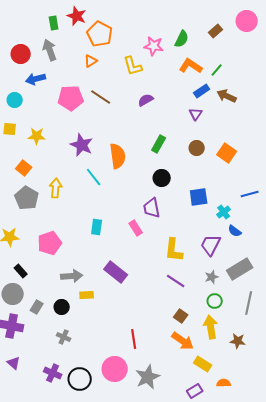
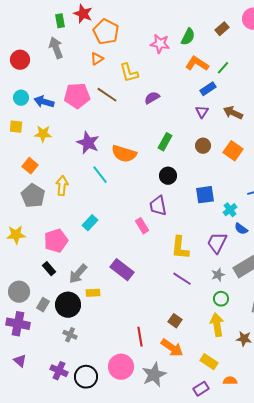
red circle: (21, 54) -> (20, 60), moved
yellow L-shape: (133, 66) -> (129, 73), moved
blue arrow: (36, 79) -> (44, 102), moved, turned 30
brown arrow: (227, 96) -> (233, 113), moved
orange semicircle: (118, 156) -> (124, 154), turned 115
cyan rectangle: (97, 227) -> (90, 223), moved, turned 35
black rectangle: (21, 271) -> (49, 269), moved
gray arrow: (72, 276) -> (78, 274), turned 135
black circle: (62, 307) -> (68, 305), size x1.6
brown square: (181, 316) -> (175, 321), moved
orange arrow: (183, 341) -> (172, 348), moved

